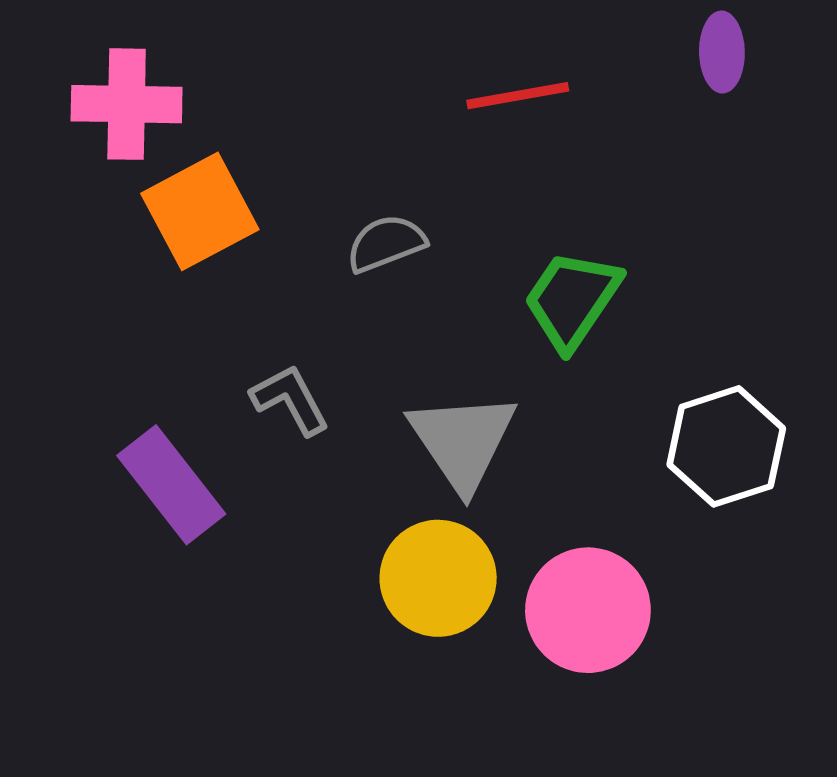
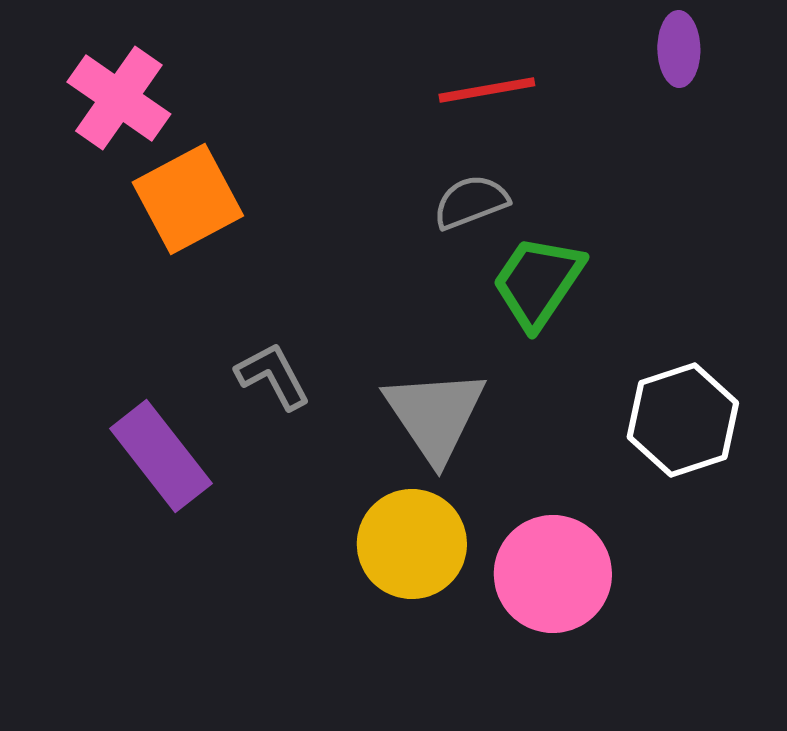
pink cross: (127, 104) -> (119, 98), turned 34
gray semicircle: (386, 243) -> (471, 202), moved

